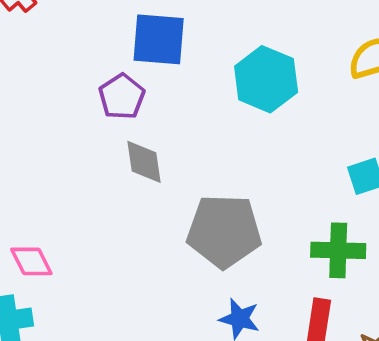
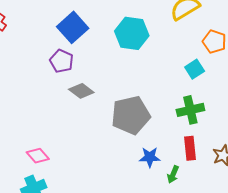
blue square: (159, 39) -> (73, 27), turned -32
gray diamond: (144, 162) -> (81, 91), turned -30

